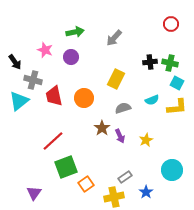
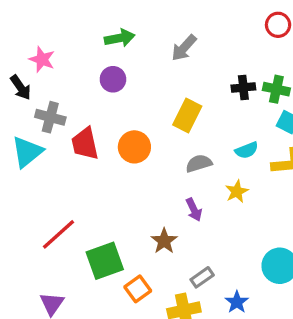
pink star: (45, 50) -> (42, 59), moved
brown star: (102, 128) -> (164, 241), moved
yellow star: (146, 140) -> (237, 191), moved
red line: (53, 141) -> (59, 234), moved

